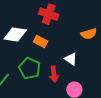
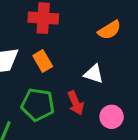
orange rectangle: (41, 41) -> (43, 61), turned 48

